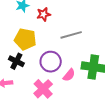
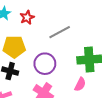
pink semicircle: (69, 75) -> (80, 84), moved

